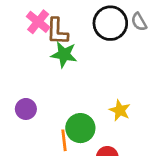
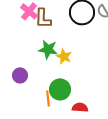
green star: (64, 54) -> (48, 49), moved
yellow star: (120, 110) -> (64, 56), moved

